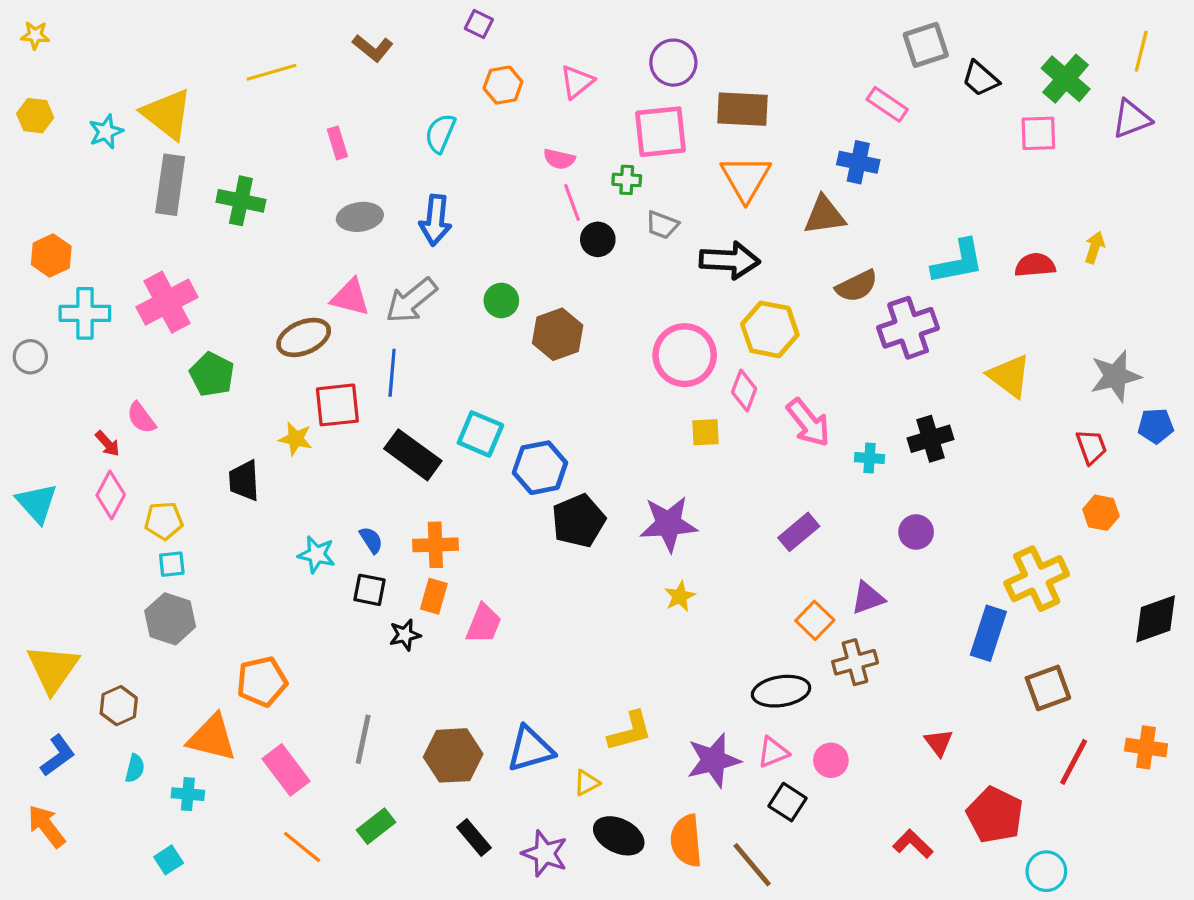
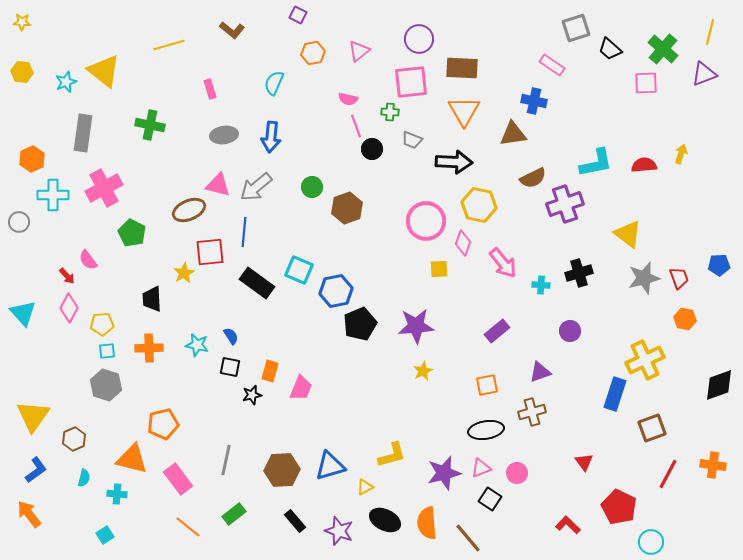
gray rectangle: (170, 185) -> (83, 133), moved
gray star: (1115, 376) -> (644, 278), moved
yellow star: (296, 439) -> (184, 273), turned 30
orange cross: (435, 545) -> (149, 348), moved
orange square: (815, 620) -> (487, 385), moved, turned 35

